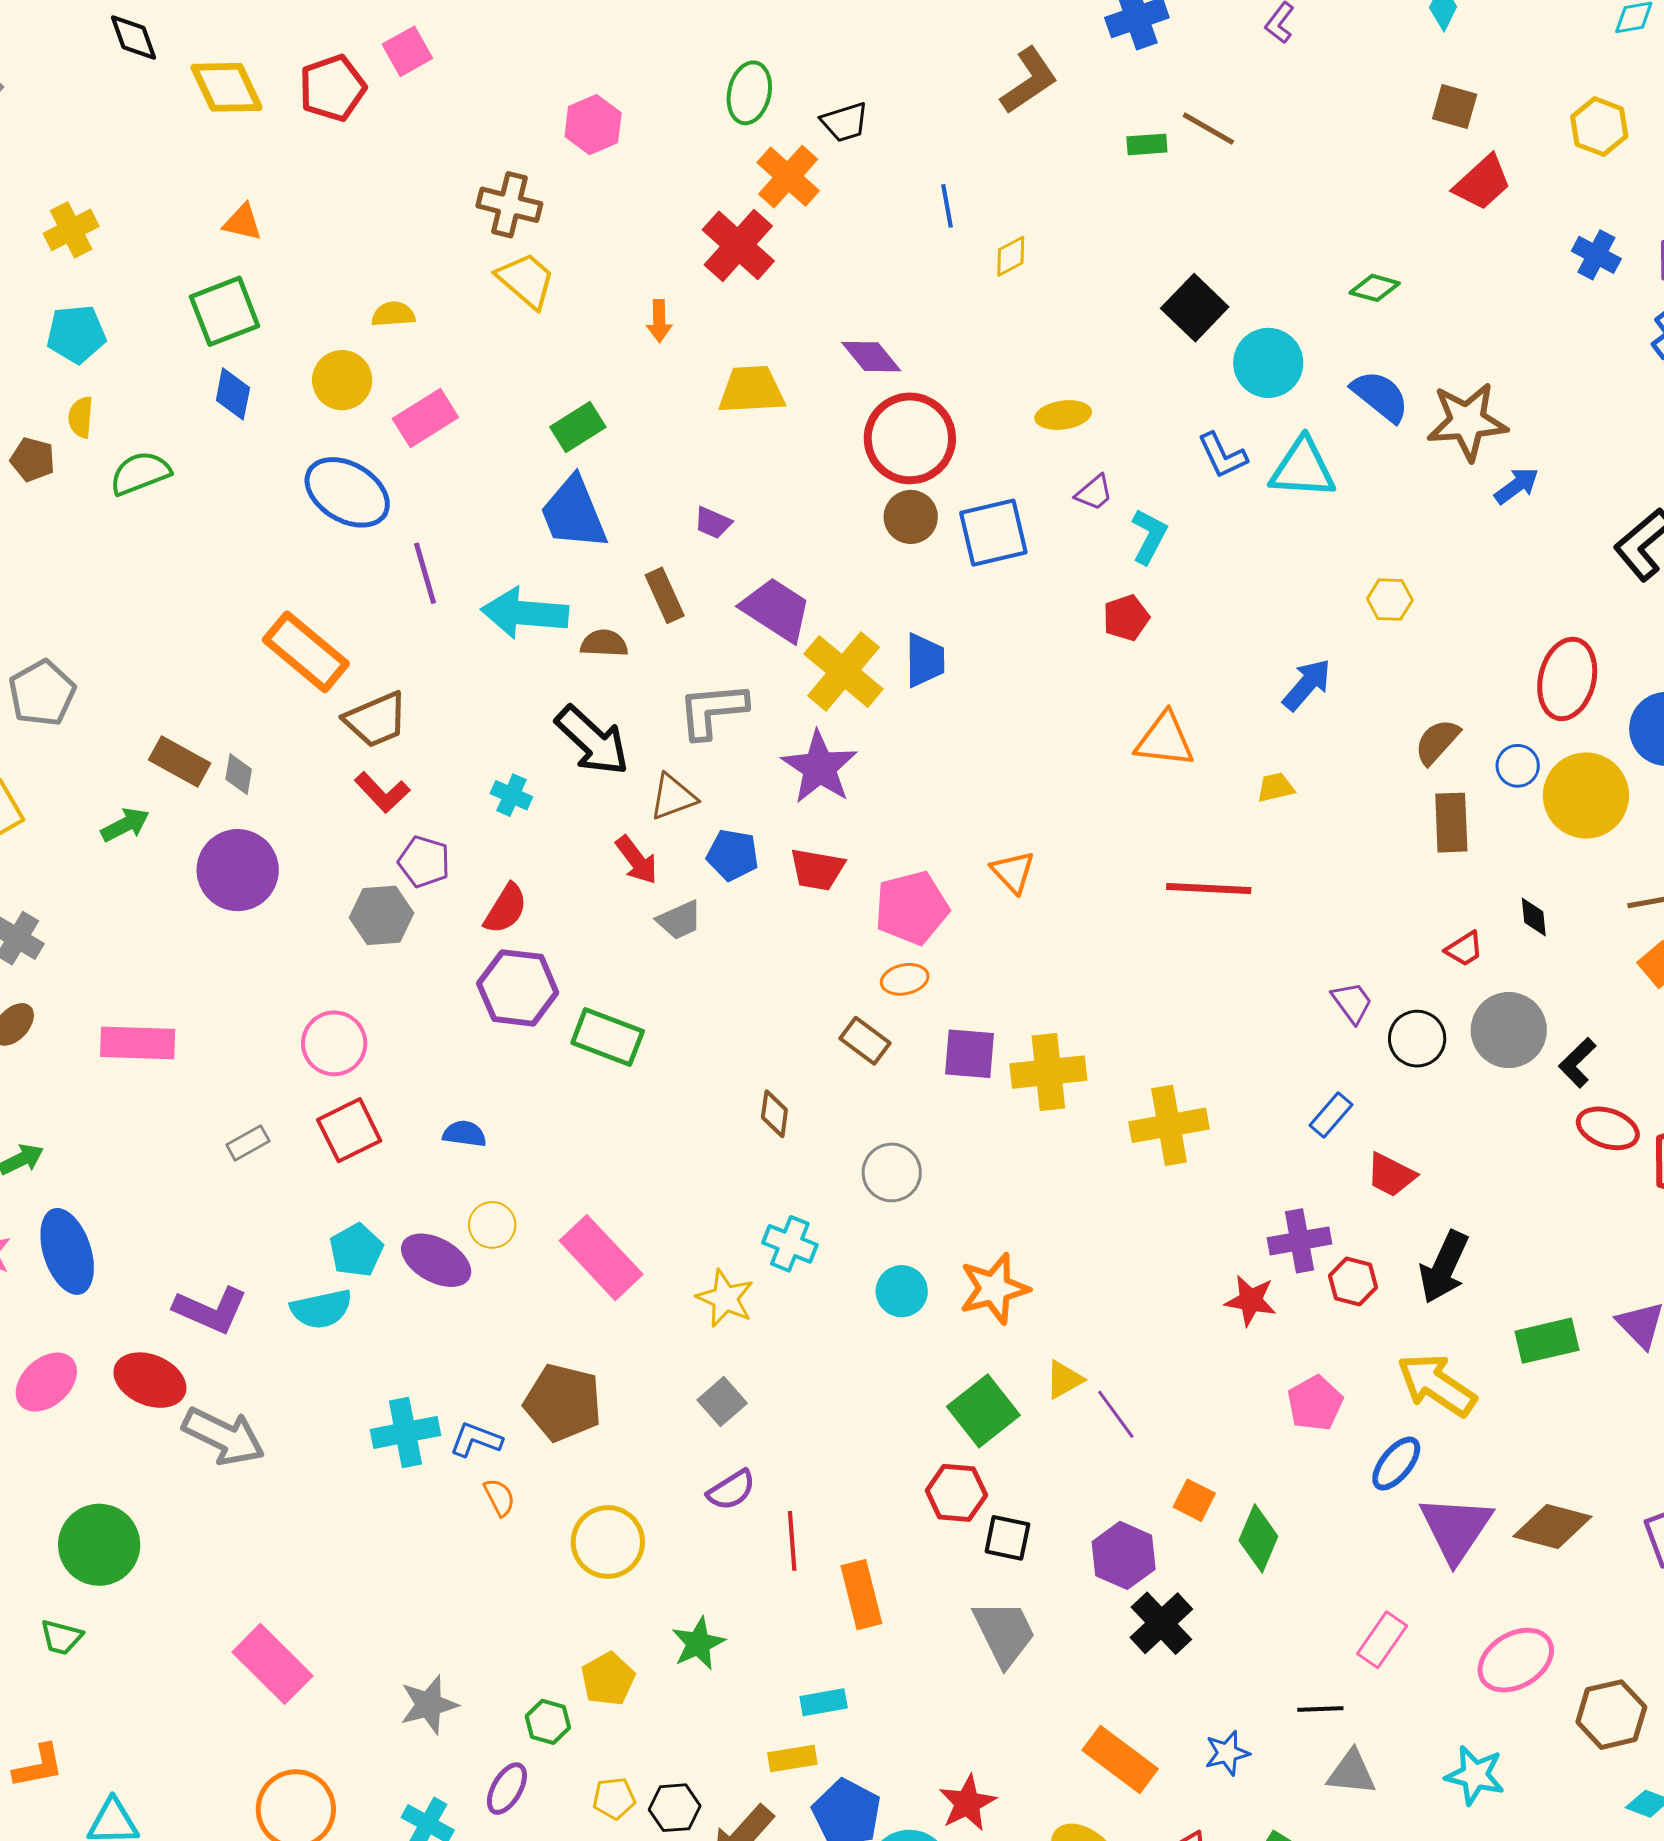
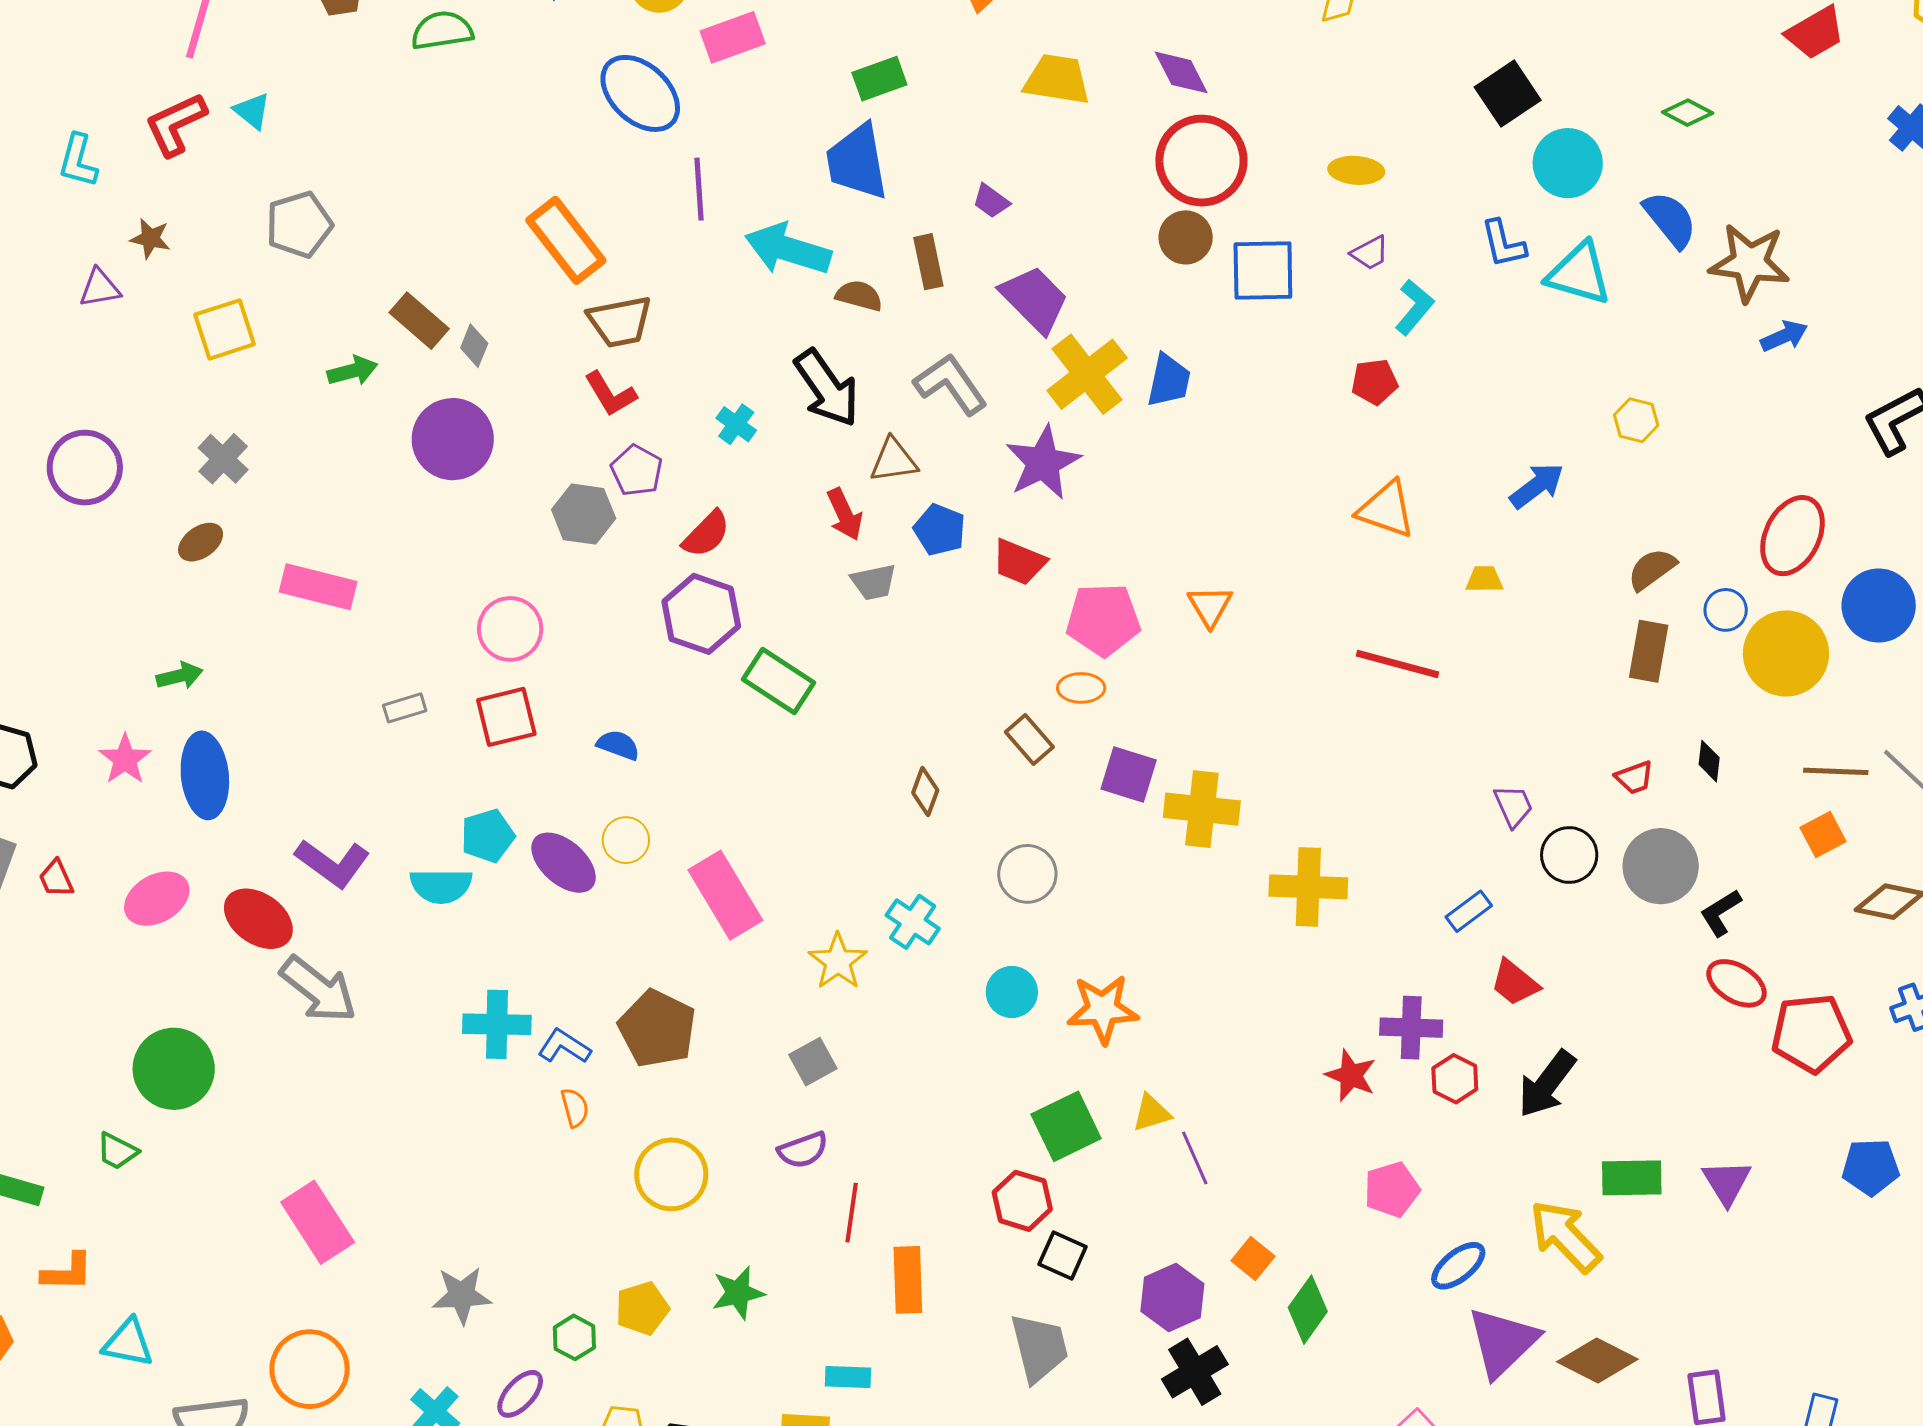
gray L-shape: (712, 710) -> (951, 384), turned 48
yellow arrow: (1437, 1385) -> (1565, 1236), moved

